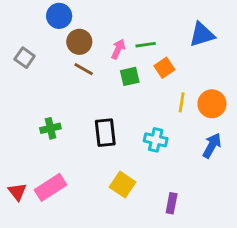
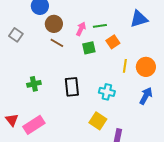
yellow square: (123, 185) -> (98, 121), moved
red triangle: (17, 192) -> (12, 120), moved

